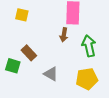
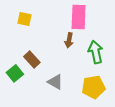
green square: (13, 66) -> (15, 73), turned 35

